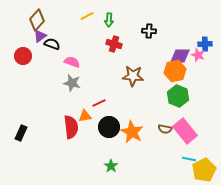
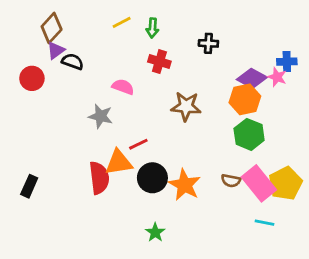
purple diamond: (180, 56) -> (252, 78), turned 30
pink semicircle: (72, 62) -> (123, 87), moved
orange triangle: (85, 116) -> (119, 162), size x1.5
yellow pentagon: (204, 170) -> (285, 183), moved

